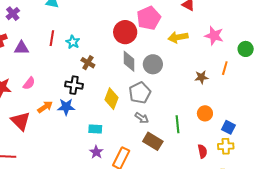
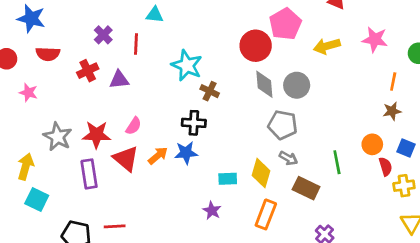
red line: (52, 38) -> (136, 44), moved
cyan star: (73, 42) -> (187, 65), size x1.6
brown star: (201, 77) -> (392, 111), moved
gray pentagon: (140, 93) -> (283, 125), turned -30
yellow diamond: (111, 99) -> (261, 173), moved
red triangle: (21, 121) -> (126, 159), moved
blue square: (228, 127) -> (406, 148), moved
red semicircle: (202, 151) -> (386, 167), moved
purple star: (96, 152) -> (212, 211), moved

